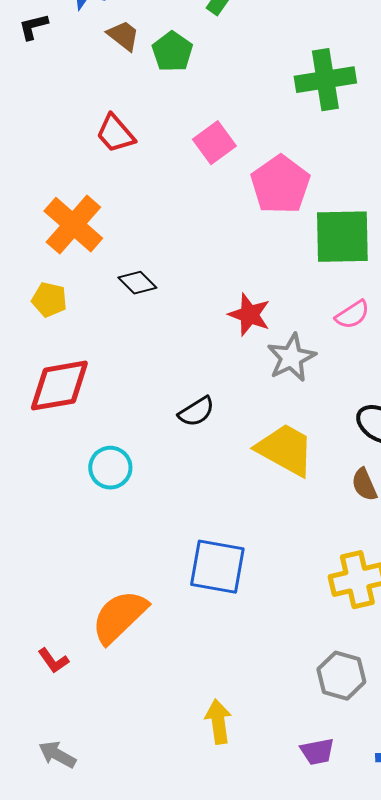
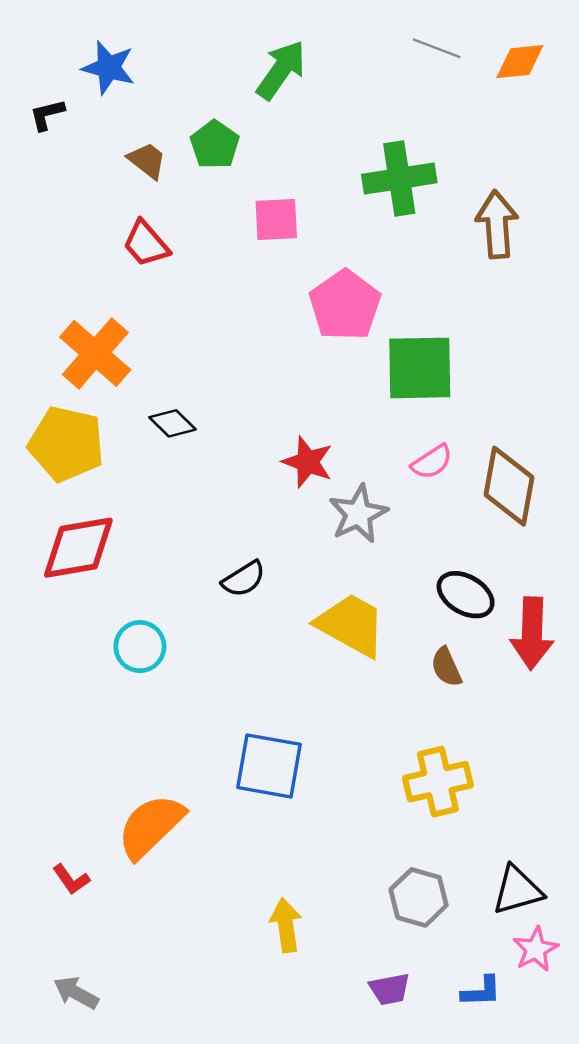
brown trapezoid: (123, 36) -> (147, 160), moved
pink square: (214, 143) -> (276, 220), moved, turned 33
yellow pentagon: (49, 300) -> (66, 444), size x1.8
yellow arrow: (218, 722) -> (286, 925), moved

